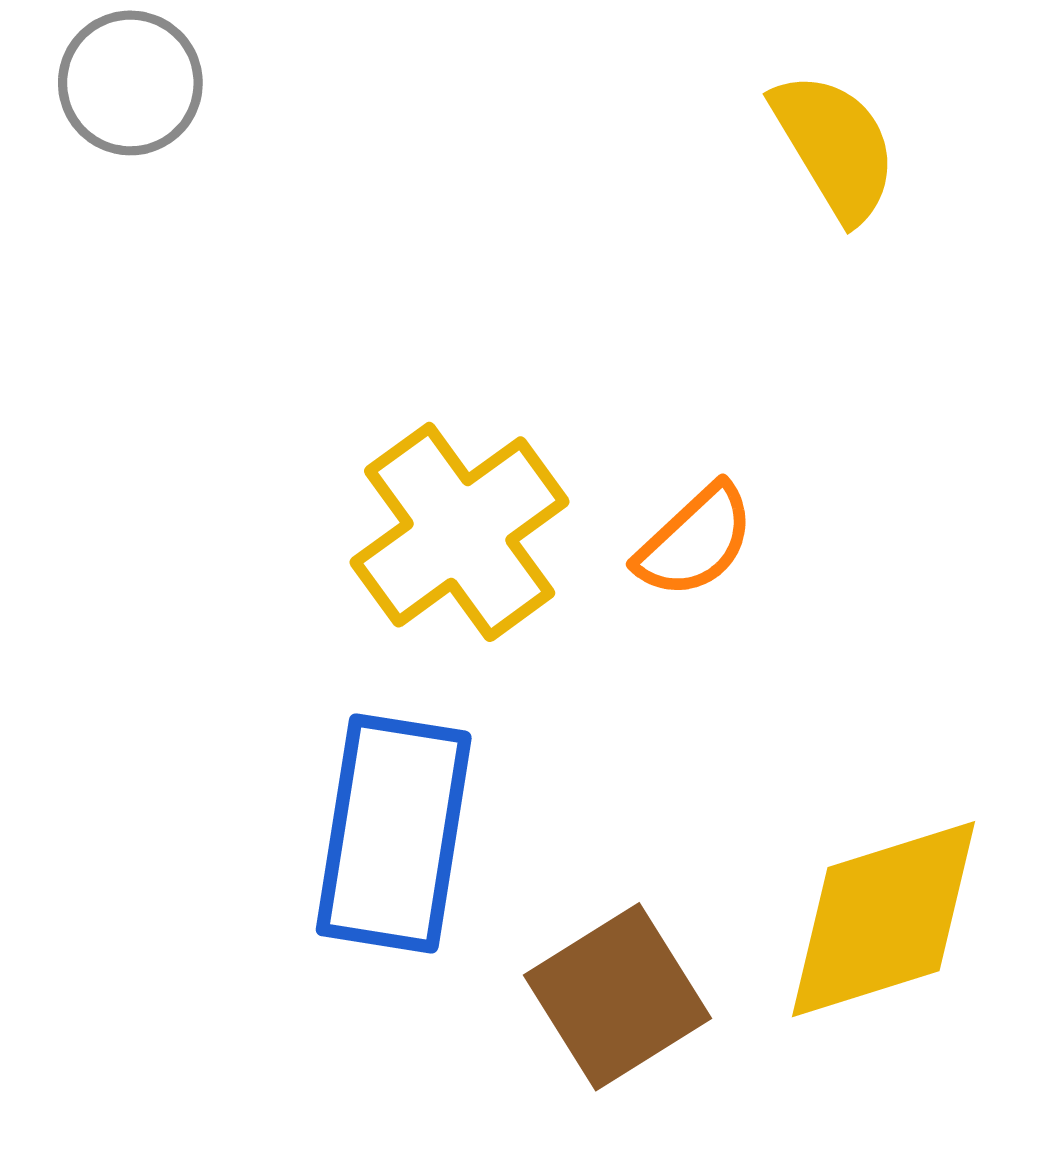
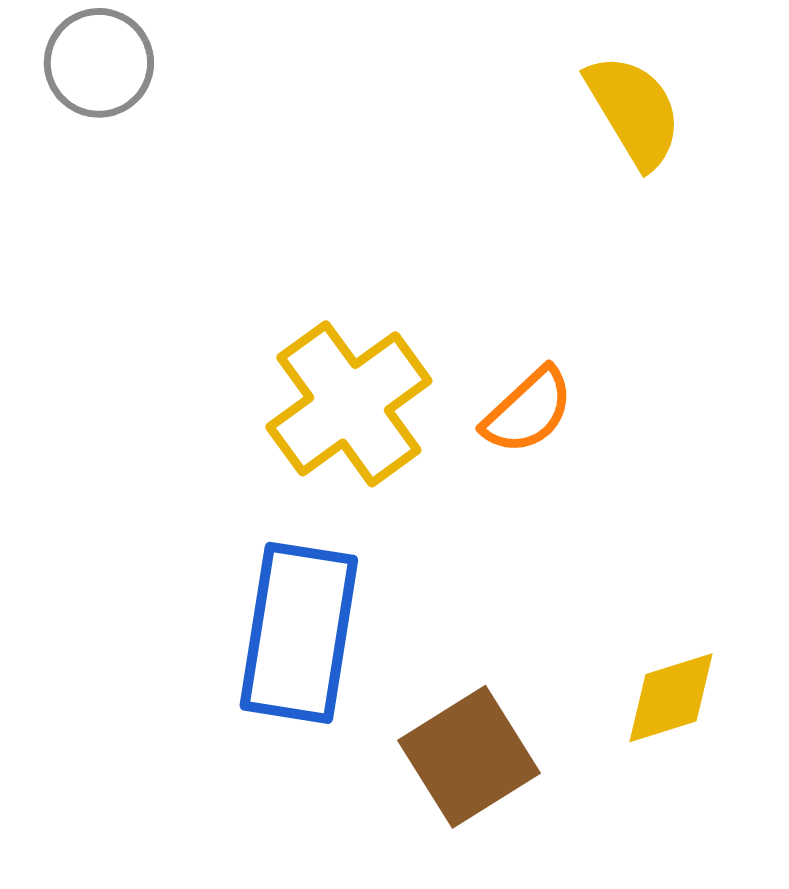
yellow diamond: (884, 919) -> (671, 698), size x0.6

